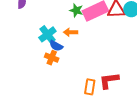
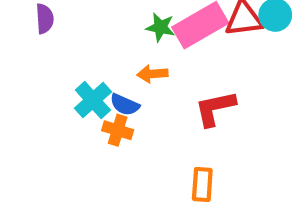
cyan cross: (47, 34) -> (93, 100), moved
red L-shape: (109, 80) -> (215, 108), moved

